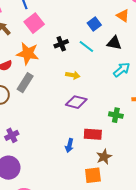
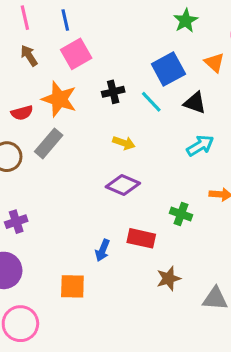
blue square: (94, 24) -> (168, 69), size x1.5
brown star: (104, 157) -> (169, 278), moved
orange square: (93, 175) -> (72, 286), moved

